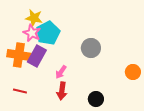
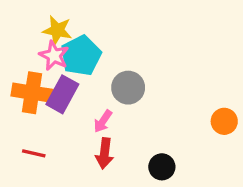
gray circle: (91, 48) -> (128, 88), moved

